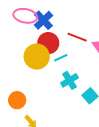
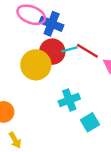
blue cross: (43, 20) -> (52, 24), turned -36
cyan line: (61, 58) -> (69, 49), moved

